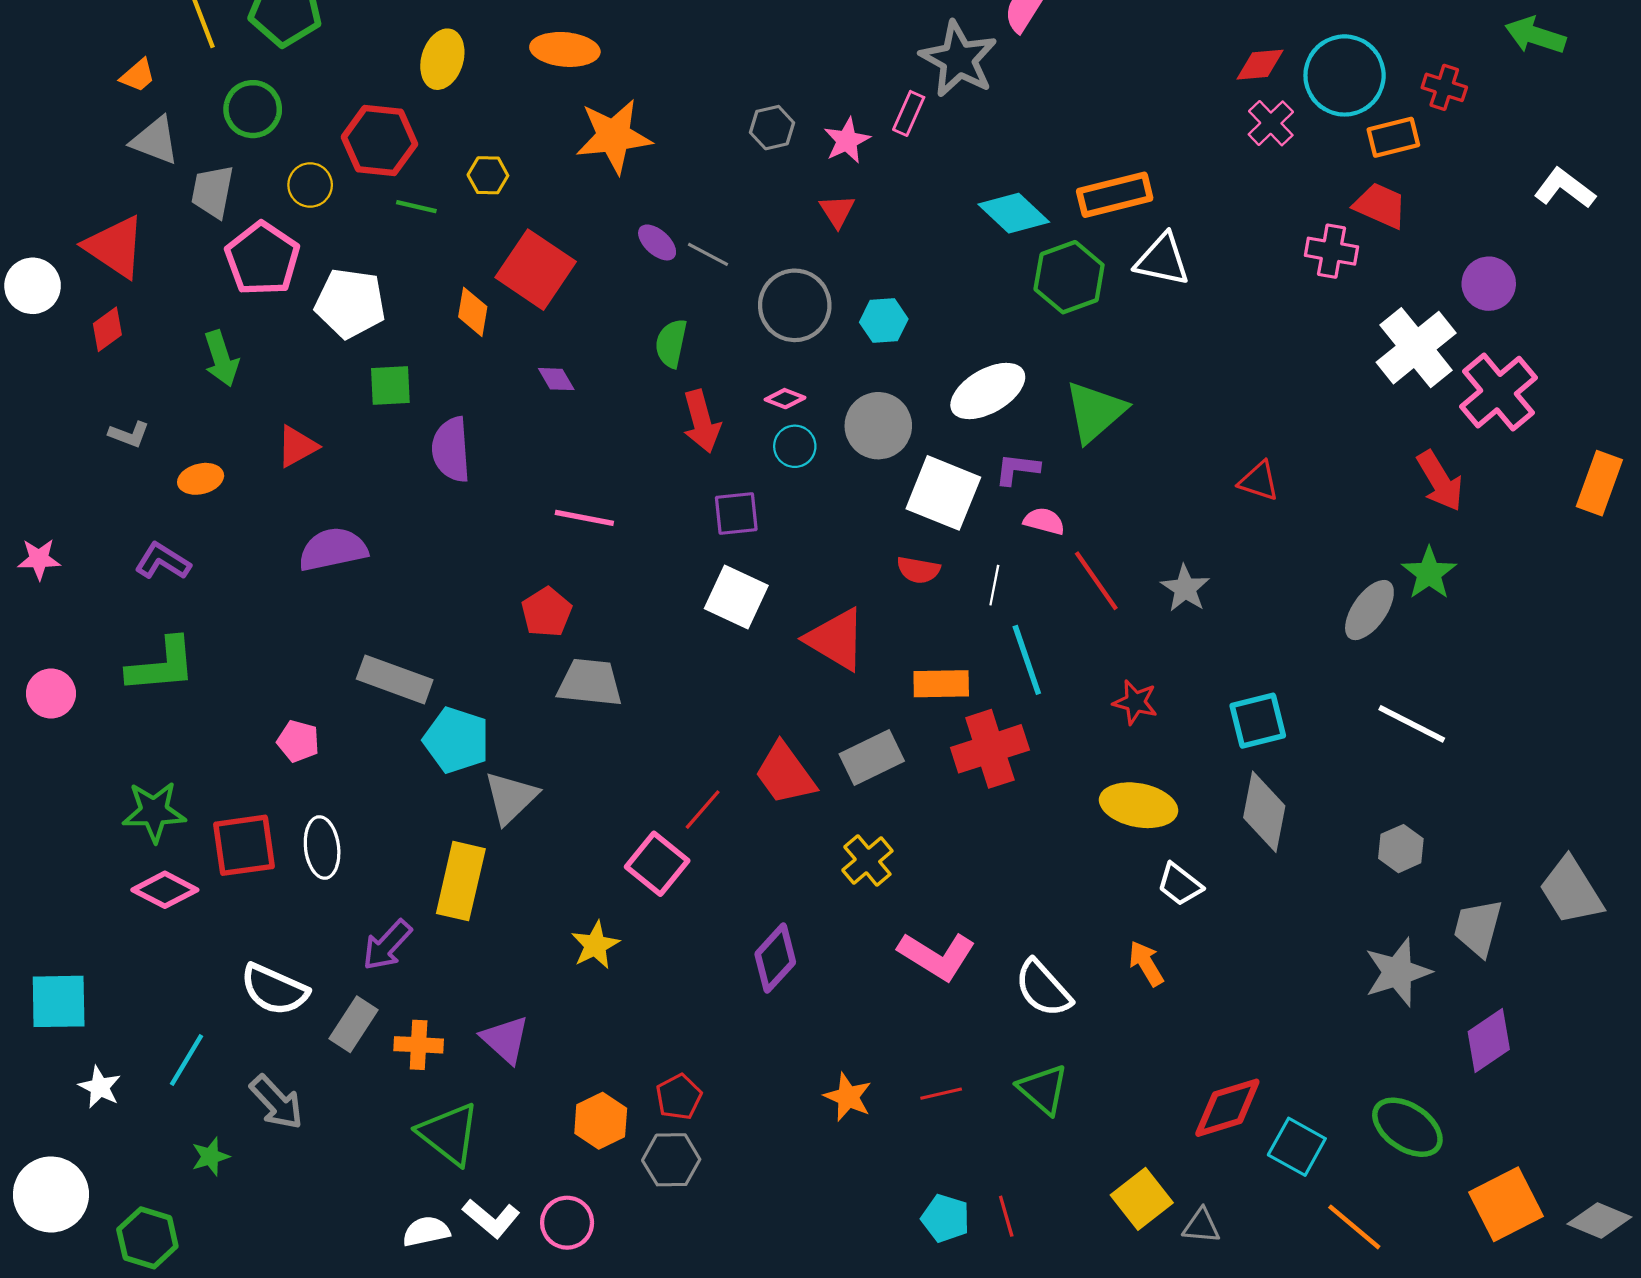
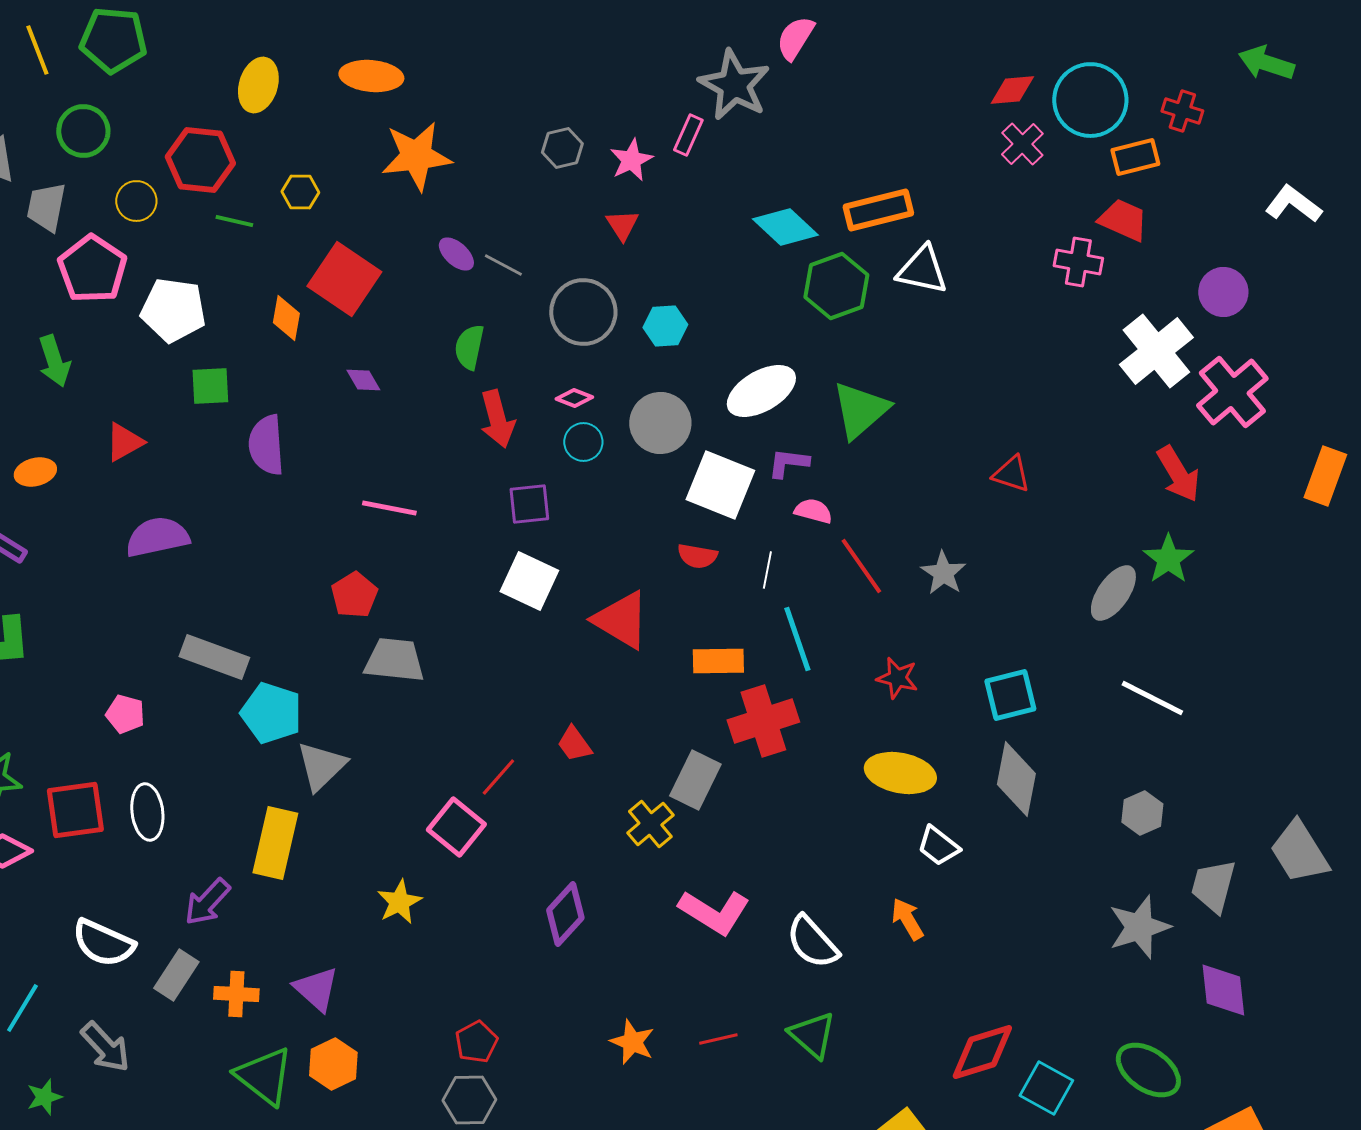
gray rectangle: (872, 757) -> (695, 780), moved, turned -38
red trapezoid: (785, 774) -> (574, 744), size x0.6
purple diamond: (1489, 1040) -> (1223, 990), turned -62
orange hexagon: (601, 1121) -> (333, 1064), moved

